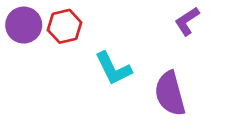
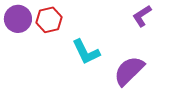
purple semicircle: (170, 94) -> (129, 71), turned 60

